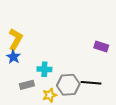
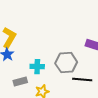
gray hexagon: (68, 85) -> (66, 63), moved

